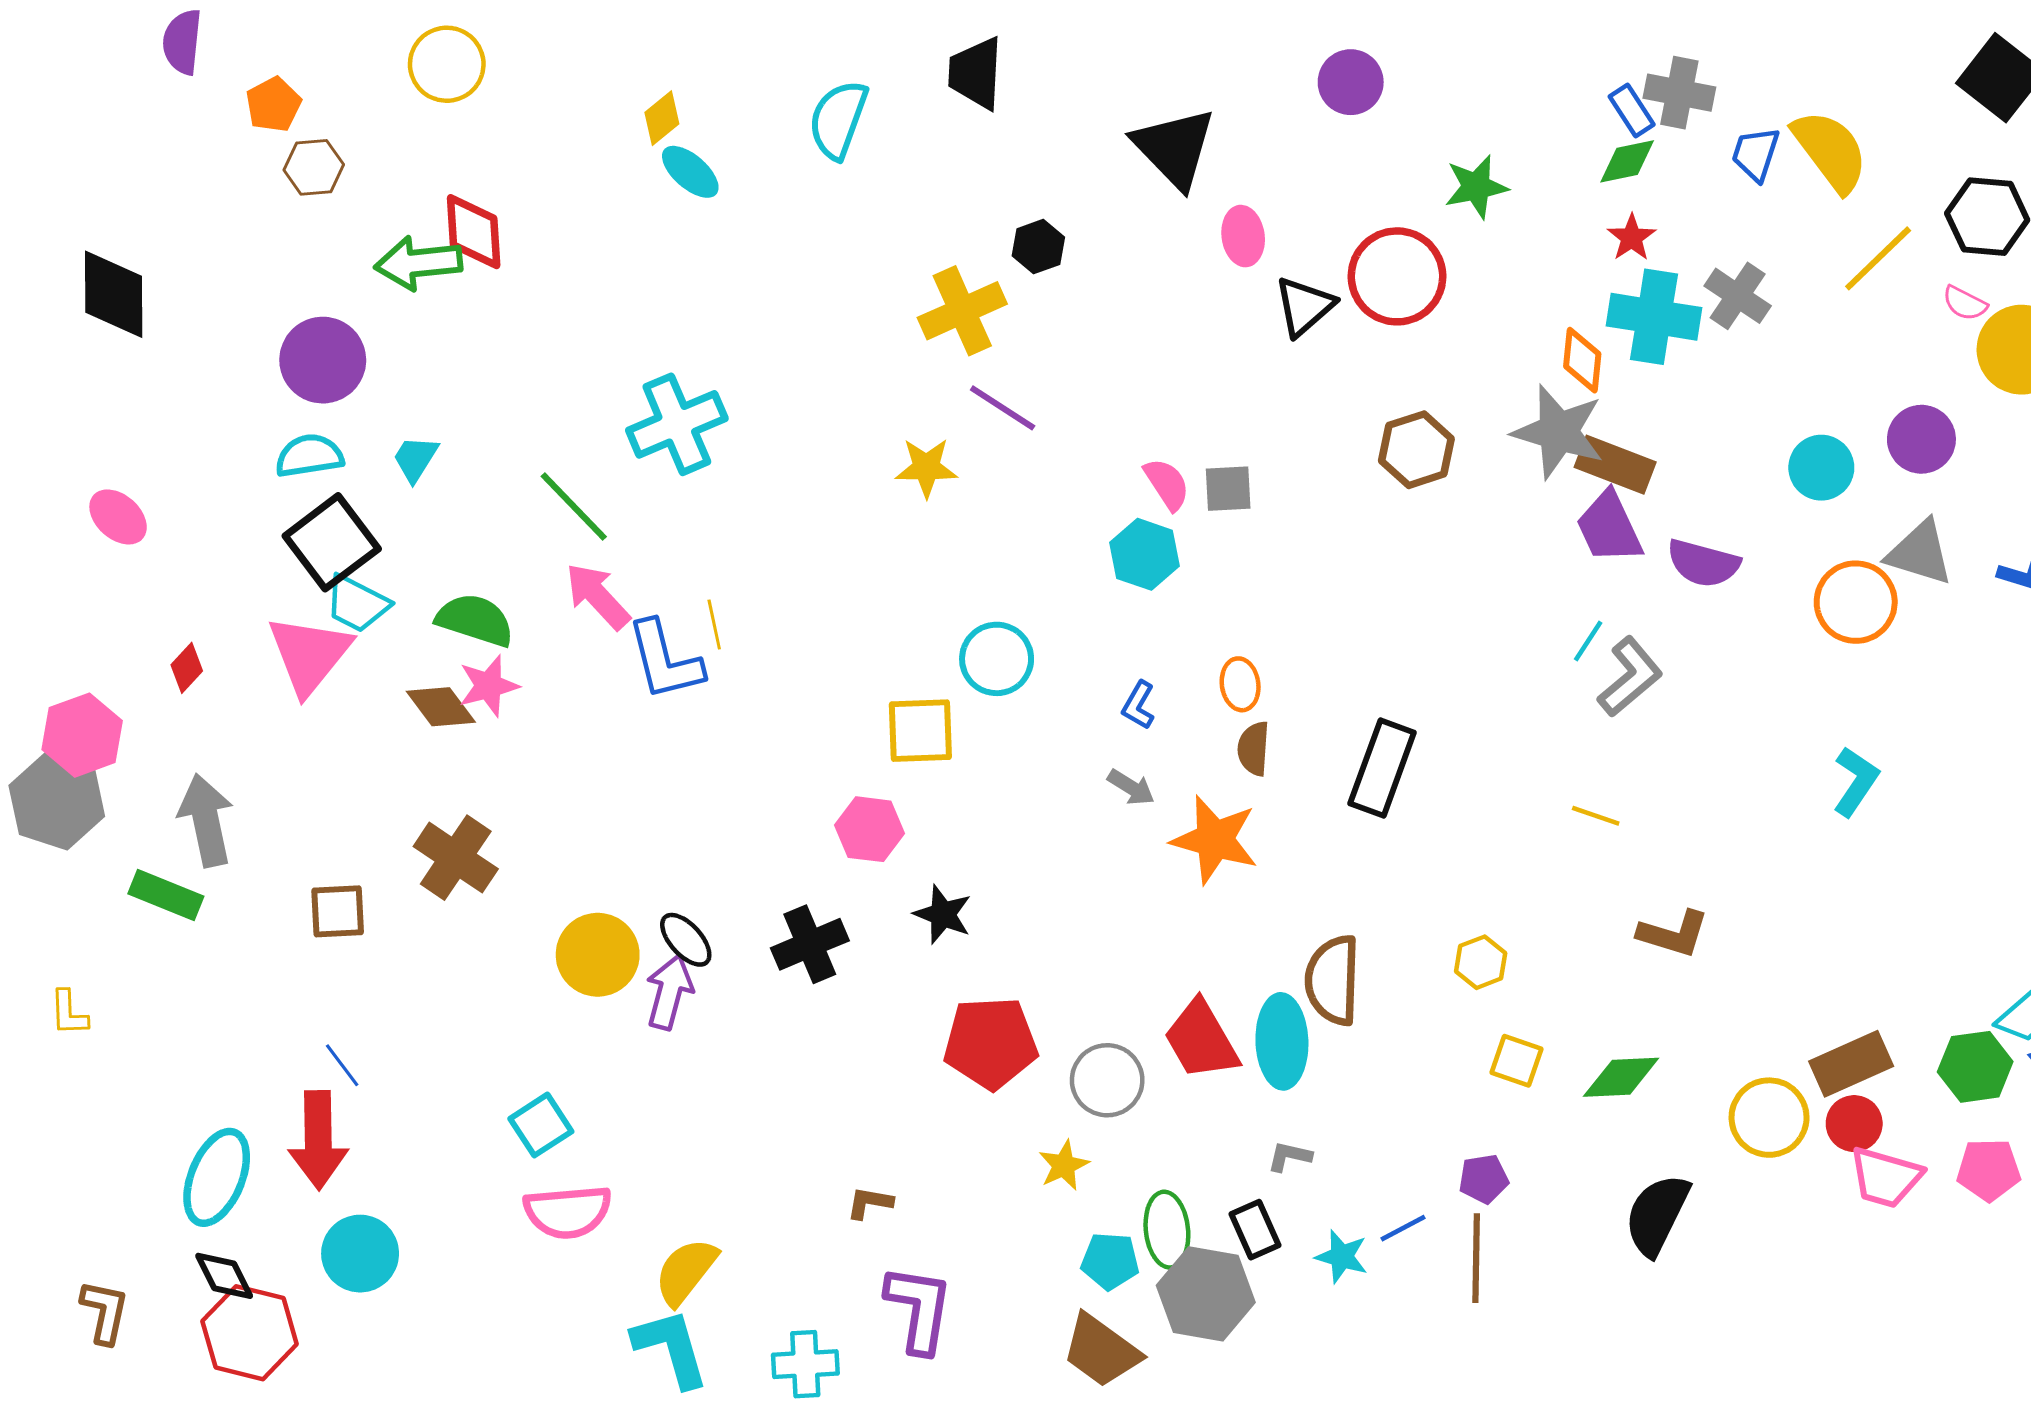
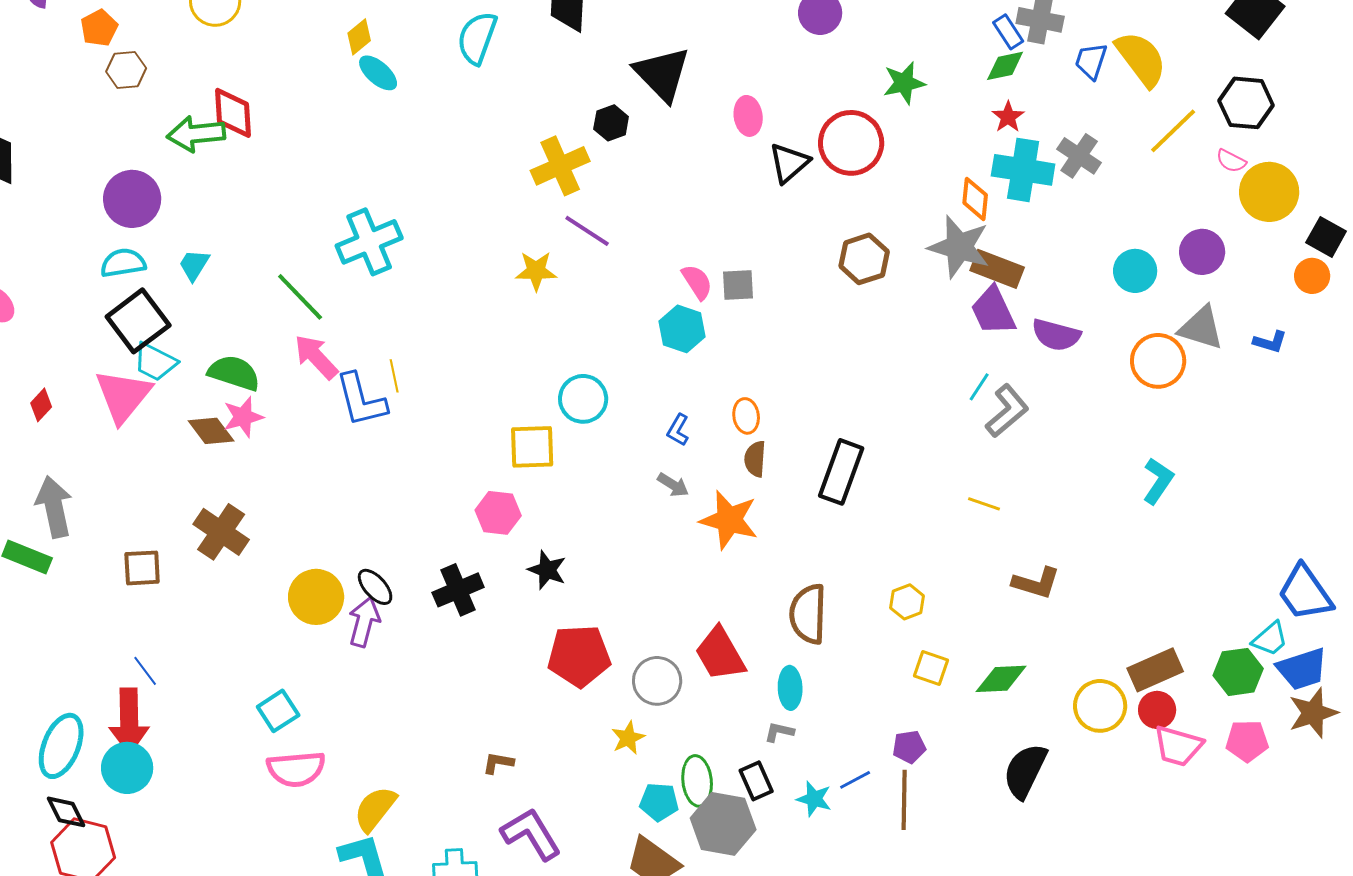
black triangle: (1174, 148) -> (662, 74), moved
cyan ellipse: (1282, 1041) -> (790, 688), moved, size x0.7
cyan circle: (360, 1254) -> (127, 768), moved
purple L-shape: (919, 1309) -> (531, 834), turned -40

